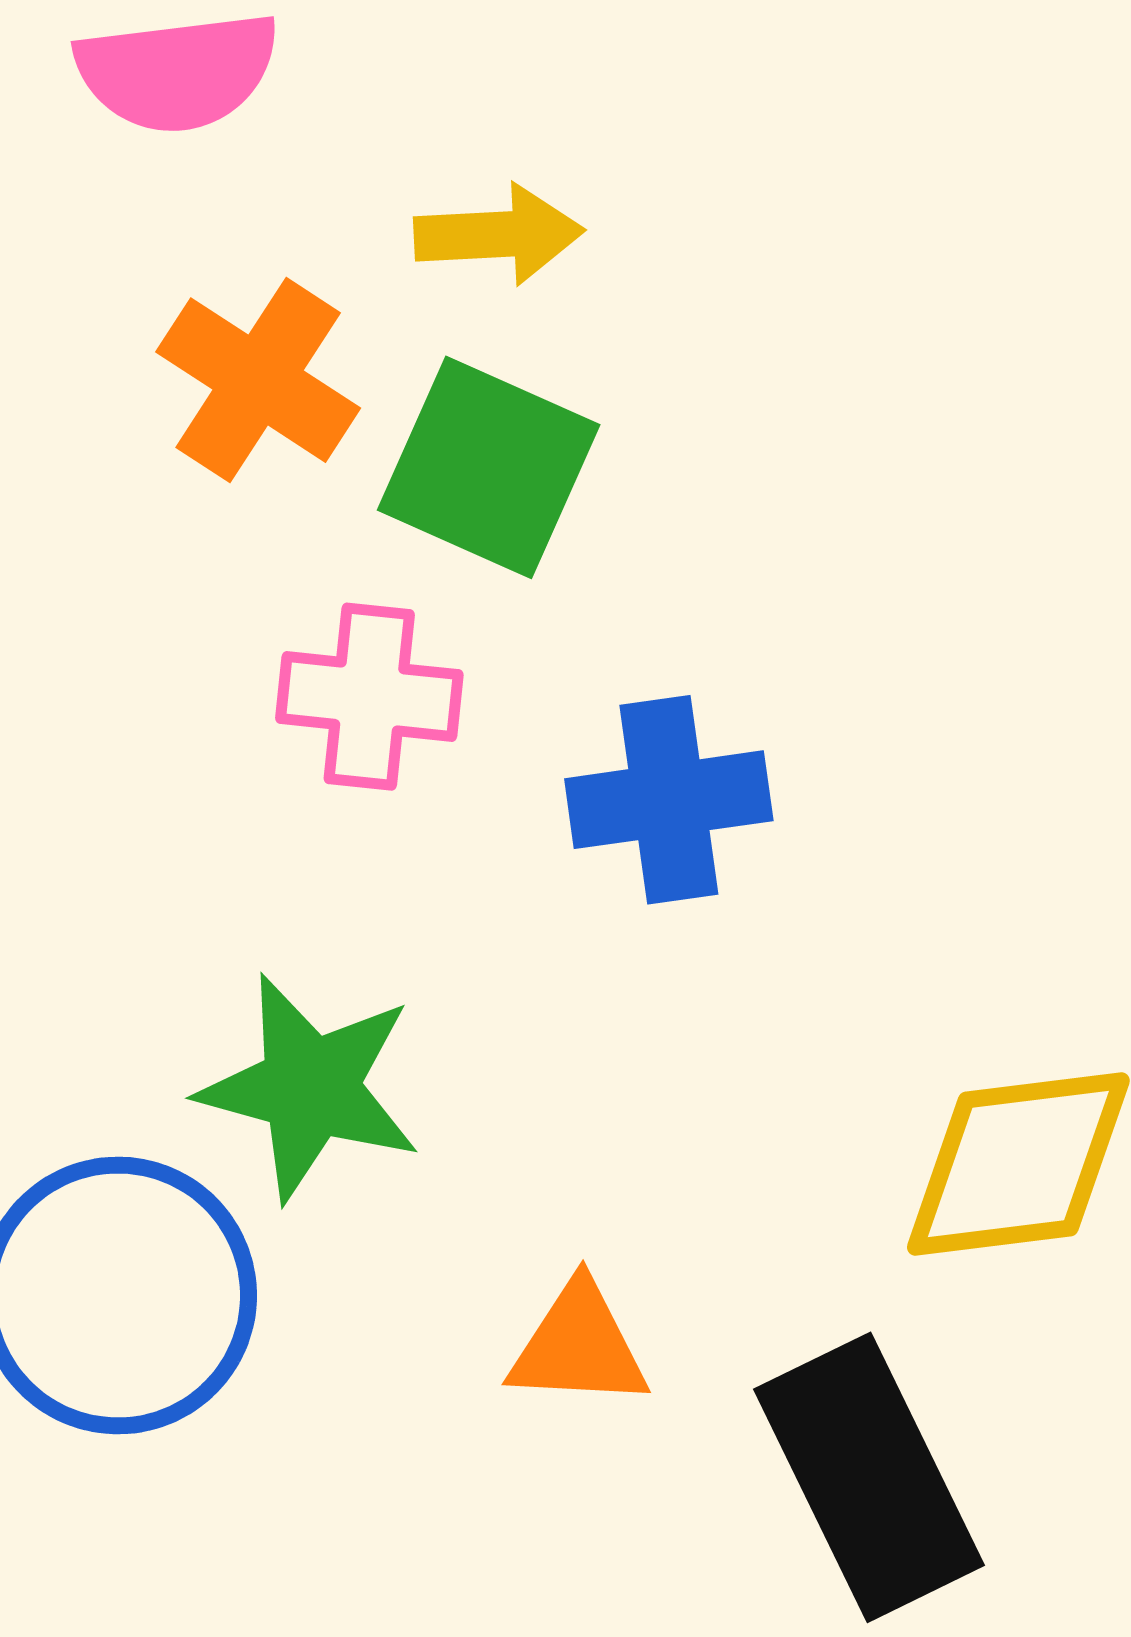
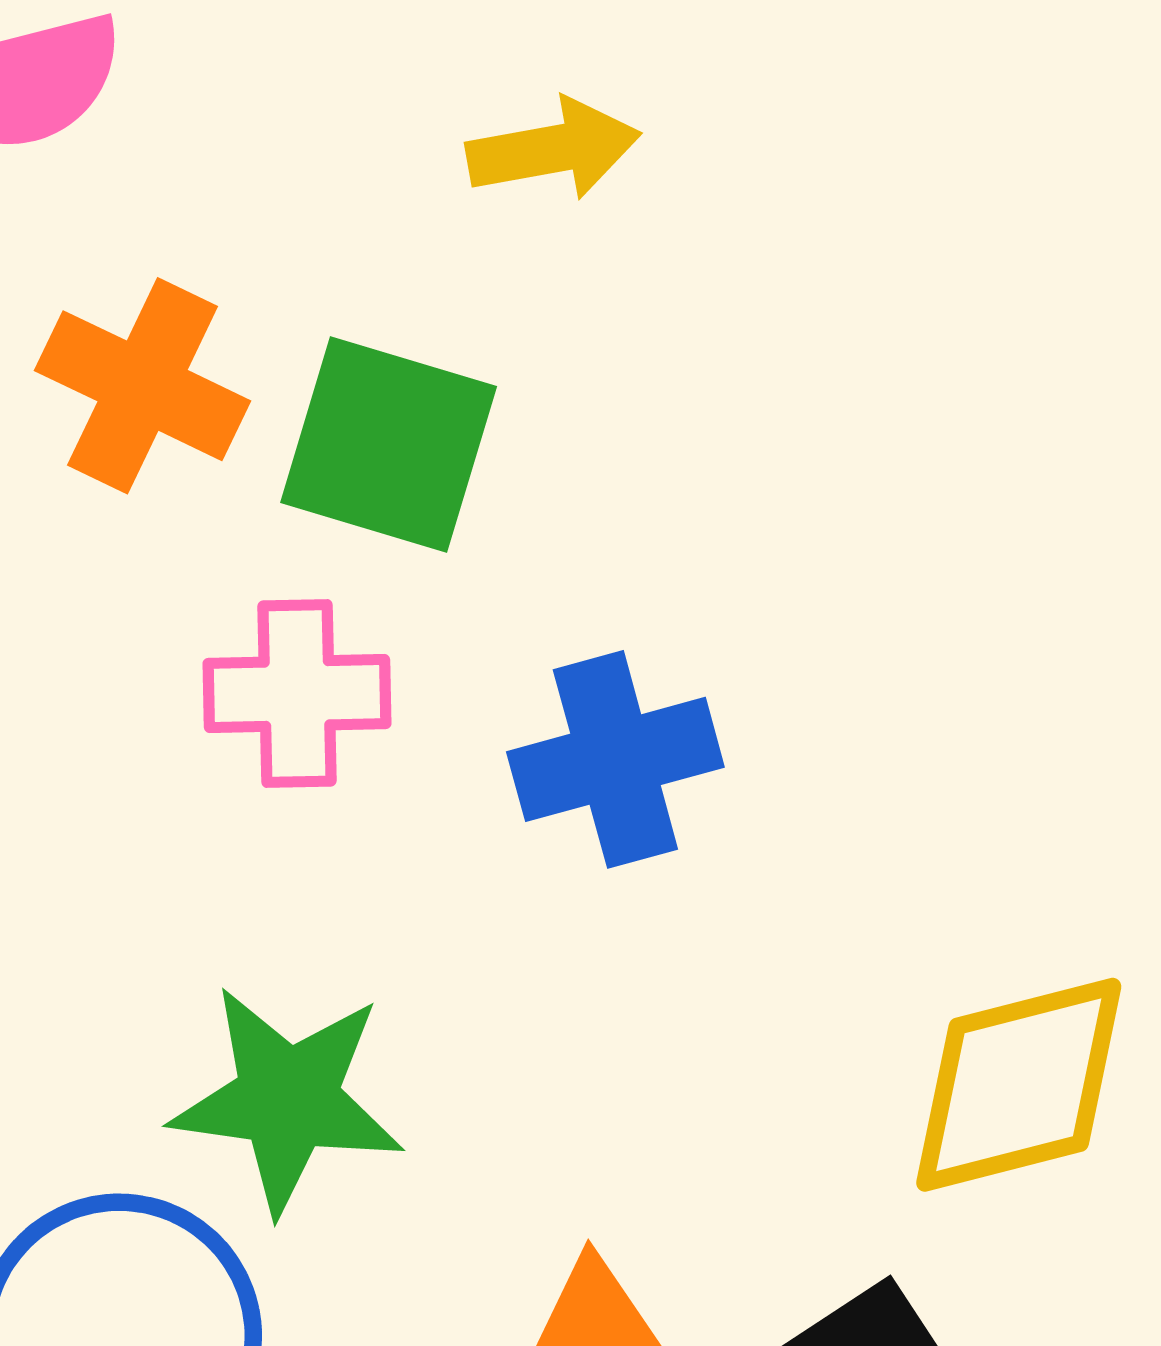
yellow arrow: (499, 234) -> (554, 149), moved

